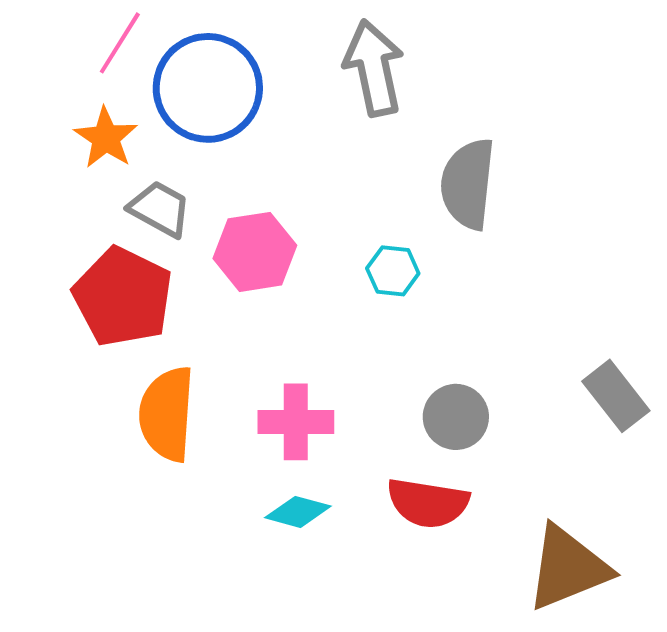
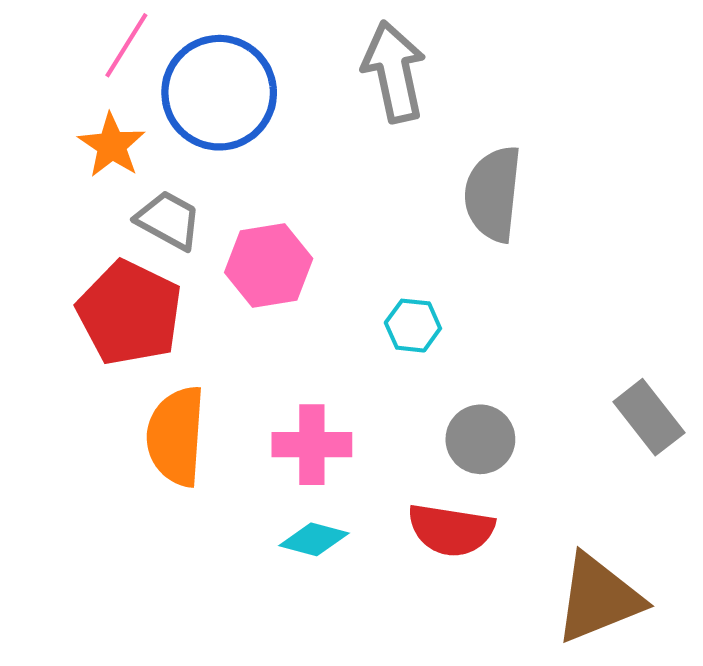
cyan hexagon: (393, 271) -> (413, 326), moved

